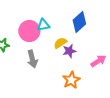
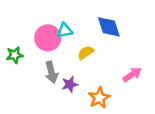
blue diamond: (79, 22) -> (109, 27), turned -65
purple star: (69, 51) -> (70, 84), moved

